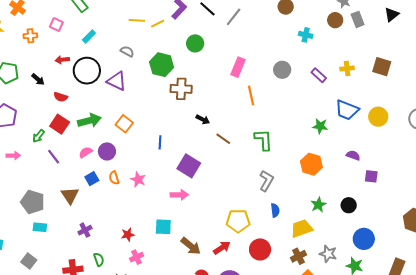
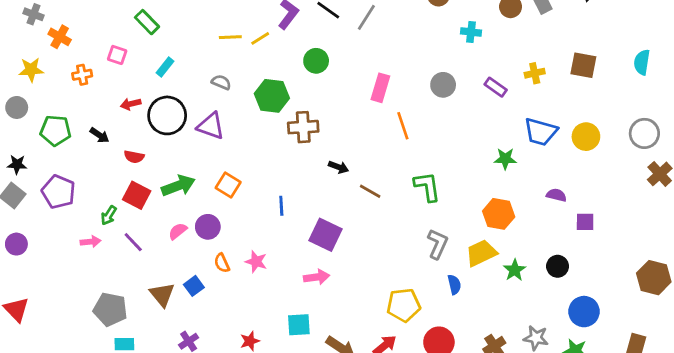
pink arrow: (13, 156) -> (90, 242), moved
blue square: (92, 179) -> (194, 286), moved
yellow trapezoid: (302, 228) -> (481, 253), moved

